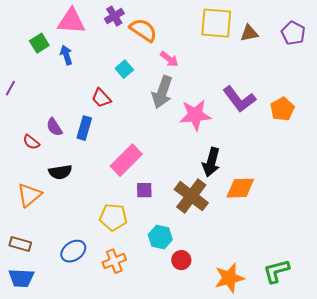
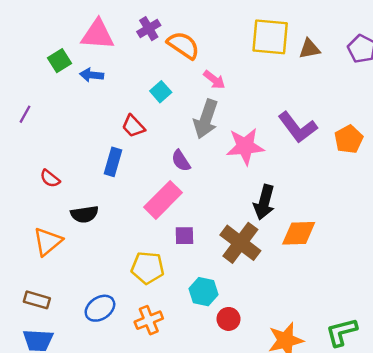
blue arrow: (66, 55) -> (92, 75), turned -66
purple semicircle: (54, 127) -> (181, 161), moved

